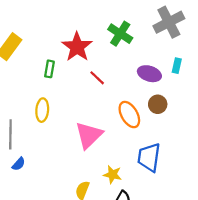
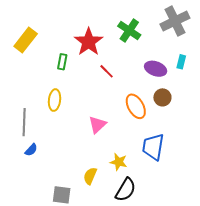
pink triangle: (89, 135) -> (97, 125), size x0.7

